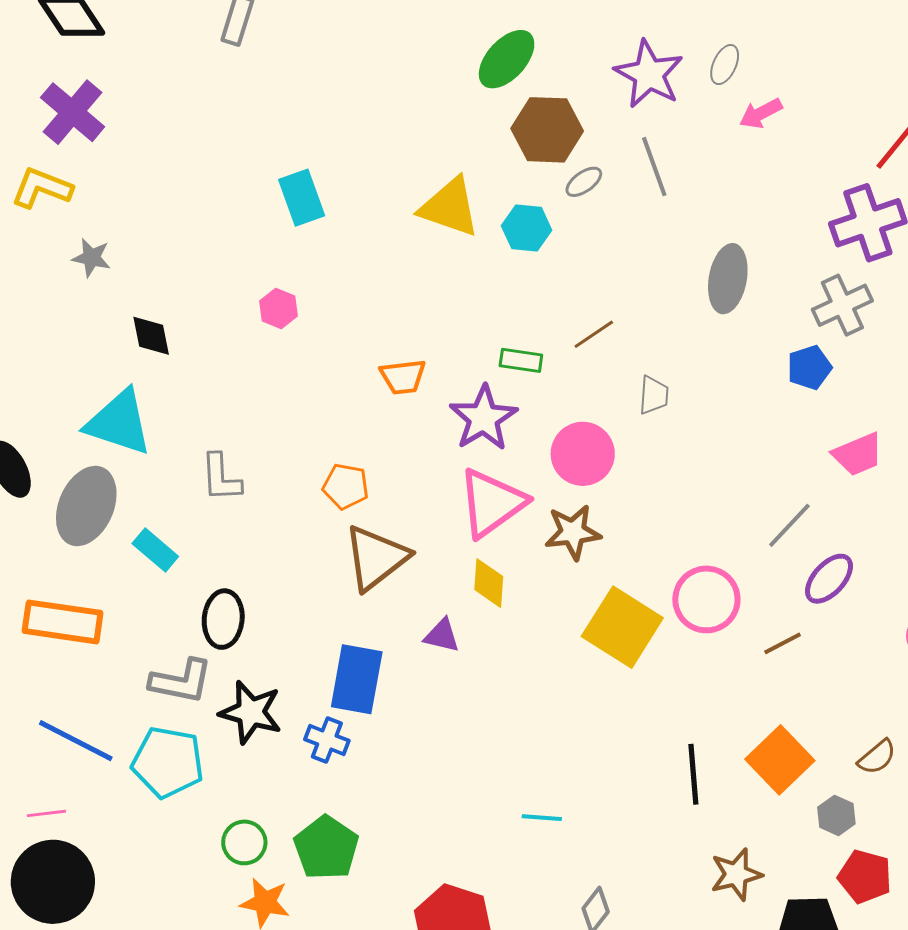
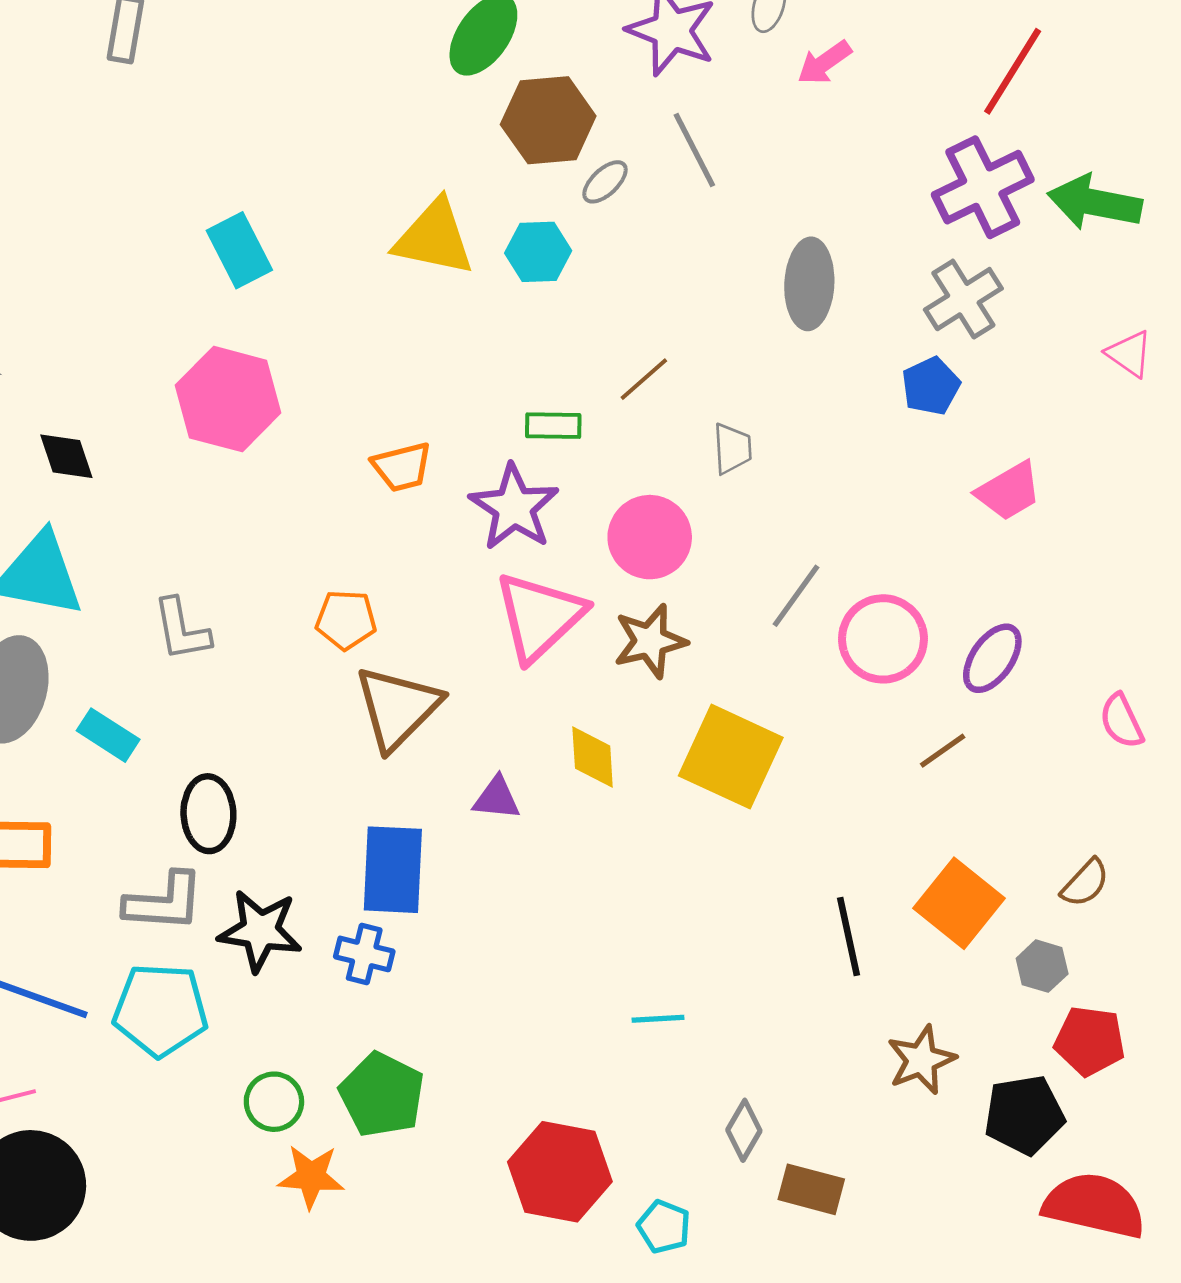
pink hexagon: (279, 309) -> (228, 399), size x2.0
gray line: (789, 525) -> (796, 596), moved
yellow diamond: (489, 583) -> (593, 757), moved
pink circle: (706, 599) -> (883, 639), moved

